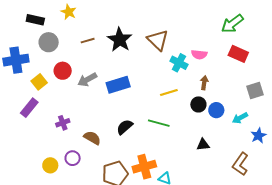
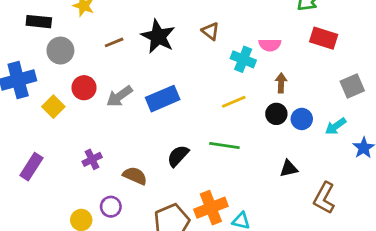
brown triangle: (158, 40) -> (211, 31), size x0.6
purple rectangle: (29, 108) -> (31, 167), moved
brown L-shape: (240, 164) -> (324, 198), moved

